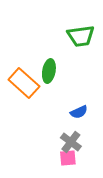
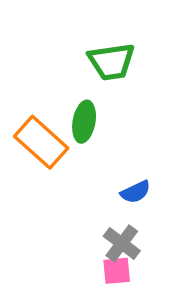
green trapezoid: (81, 36) -> (111, 62), moved

